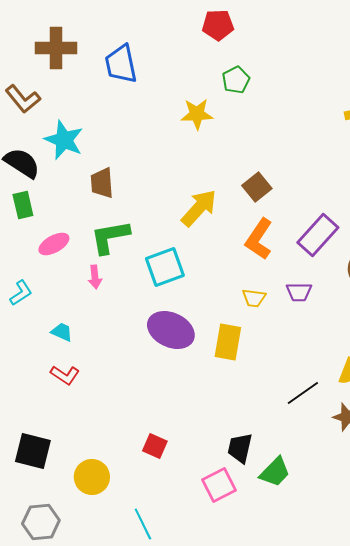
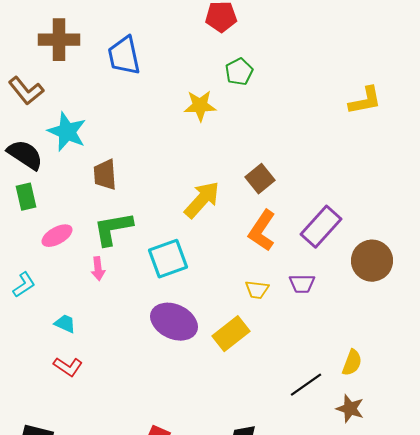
yellow rectangle: (228, 342) -> (231, 334), turned 42

